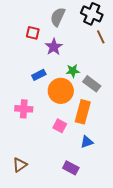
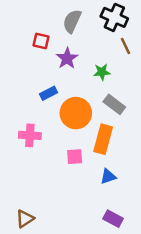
green star: (73, 71) -> (102, 72), moved
pink square: (60, 126) -> (75, 157), turned -32
brown triangle: (20, 165) -> (25, 219), moved
purple rectangle: (71, 168) -> (113, 219), moved

